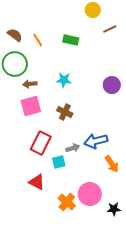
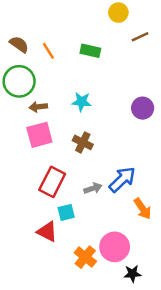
blue arrow: (96, 141) -> (122, 179), turned 150
cyan square: (59, 162) -> (66, 212), moved
black star: (114, 209) -> (132, 274), moved

